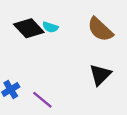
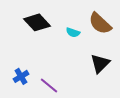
cyan semicircle: (50, 27) -> (73, 32), moved

